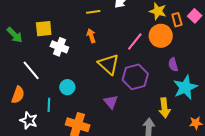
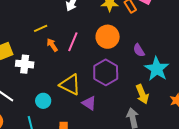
yellow line: (93, 12) -> (41, 28), moved
orange circle: (161, 36) -> (108, 37), moved
pink line: (135, 41) -> (73, 42), moved
yellow triangle: (109, 64) -> (70, 85), moved

